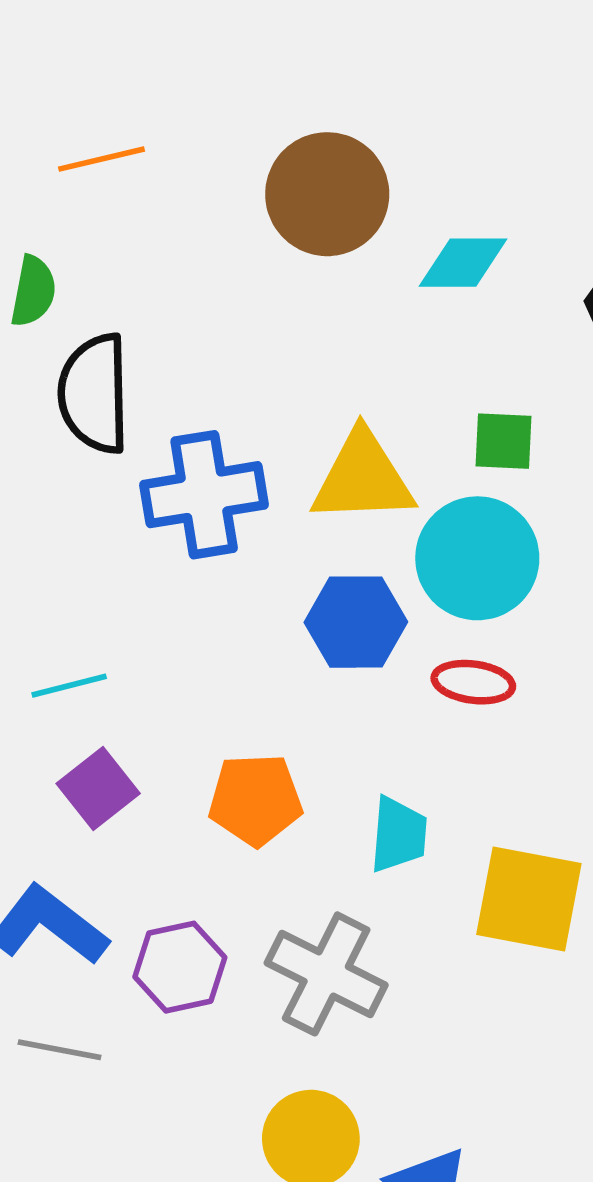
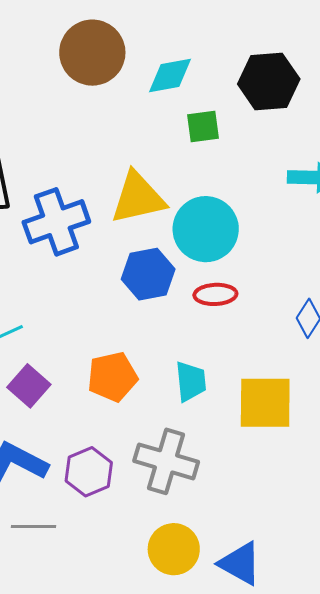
green square: (503, 441) -> (203, 127), moved

